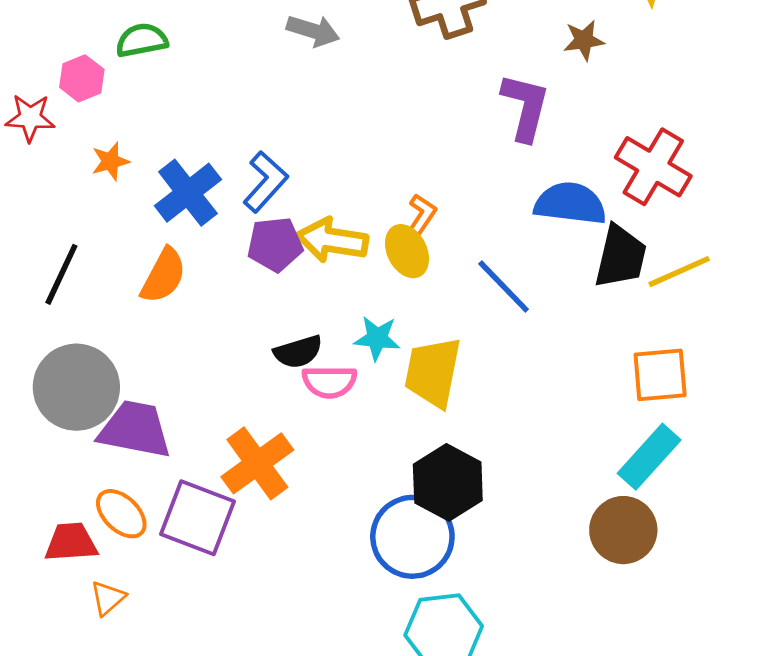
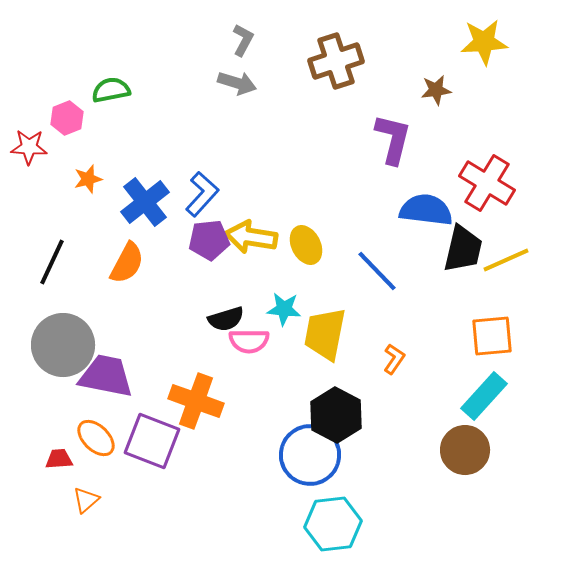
orange L-shape: (422, 214) -> (394, 359), moved
orange cross: (257, 463) -> (196, 401), turned -34
red trapezoid: (71, 542) -> (59, 459), size x0.7

